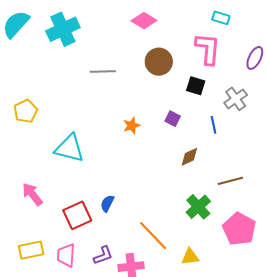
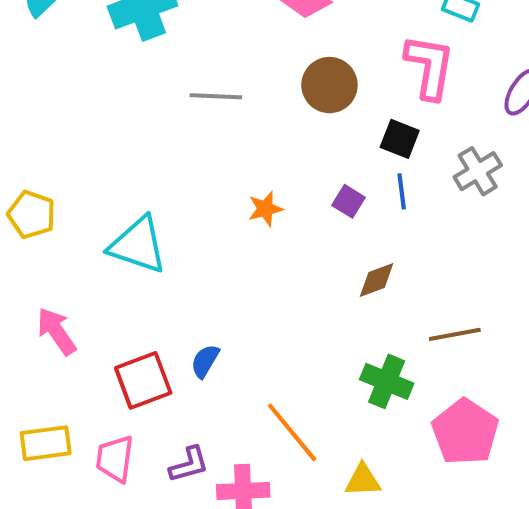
yellow pentagon: (26, 111) -> (31, 215), moved, turned -30
blue line: (214, 125) -> (402, 191), moved
green cross: (198, 207) -> (387, 381), turned -30

